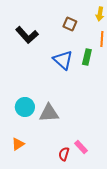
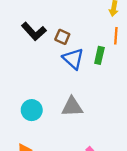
brown square: (70, 24) -> (62, 37), moved
gray triangle: (49, 113) -> (72, 107), moved

